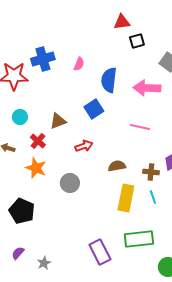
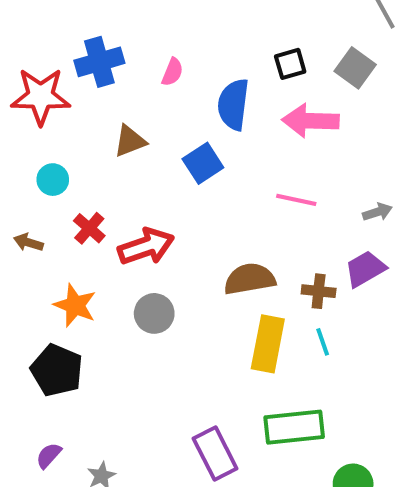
black square: (137, 41) -> (290, 64), moved
brown triangle: (58, 121) -> (130, 141), moved
red arrow: (84, 146) -> (146, 247), moved, size x1.5
brown semicircle: (117, 166) -> (250, 279), size x1.4
orange star: (36, 168) -> (75, 305), moved

